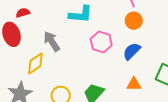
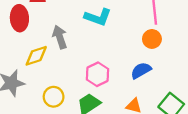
pink hexagon: (101, 42) -> (97, 74), moved

